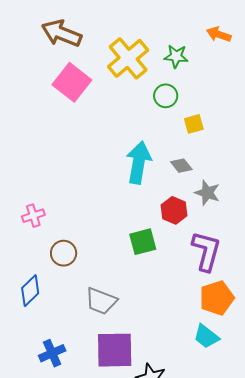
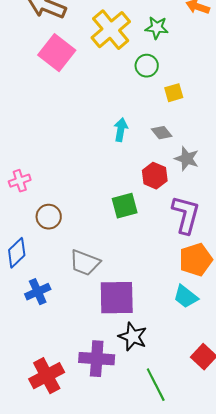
cyan arrow: (139, 163) -> (121, 130), size x0.6
purple square: (115, 350) -> (117, 298), moved
blue cross: (52, 353) -> (38, 292), moved

